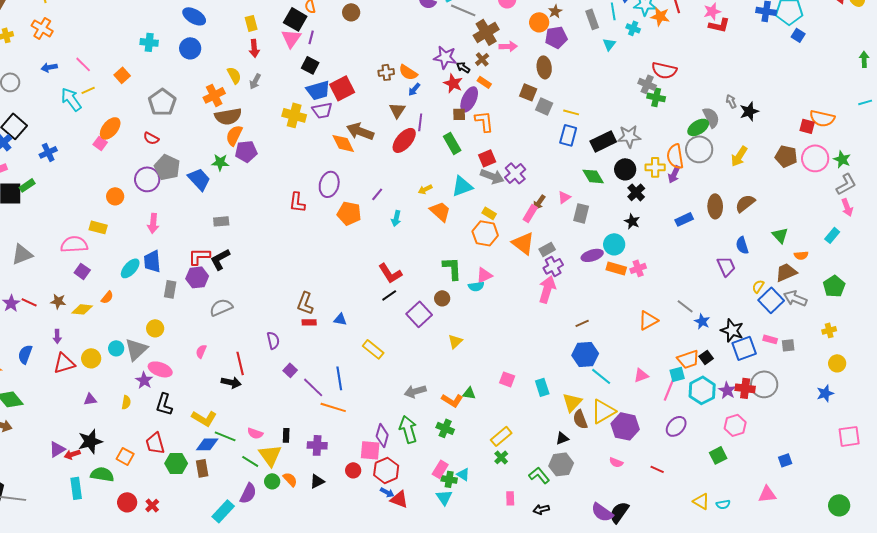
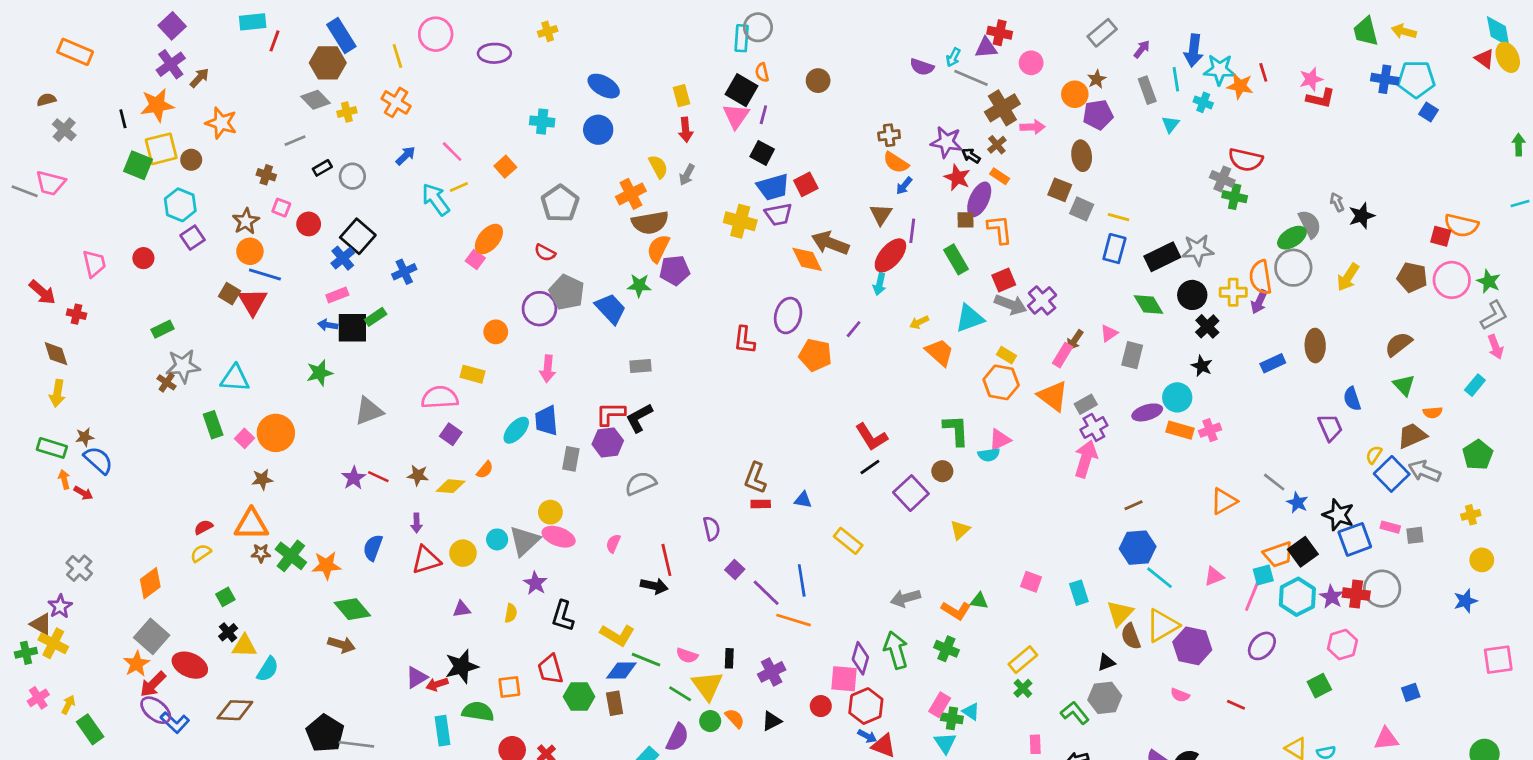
blue arrow: (49, 67) -> (406, 156), turned 147
brown cross: (386, 72) -> (889, 135), moved
red square: (342, 88) -> (806, 184), size x0.7
brown semicircle: (745, 203) -> (1398, 344), moved
cyan arrow: (396, 218) -> (880, 284), moved
black square: (706, 357) -> (1303, 552), size x1.5
pink ellipse: (160, 369) -> (559, 537), moved
purple cross: (317, 445) -> (772, 672), turned -30
orange square: (125, 456) -> (509, 687), turned -36

